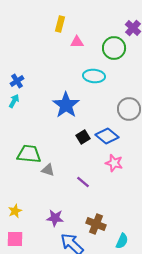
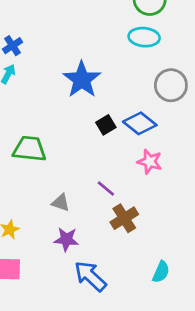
cyan ellipse: (94, 76) -> (144, 37), moved
gray triangle: (48, 170) -> (61, 203), moved
brown cross: (96, 224) -> (124, 218), moved, turned 36

